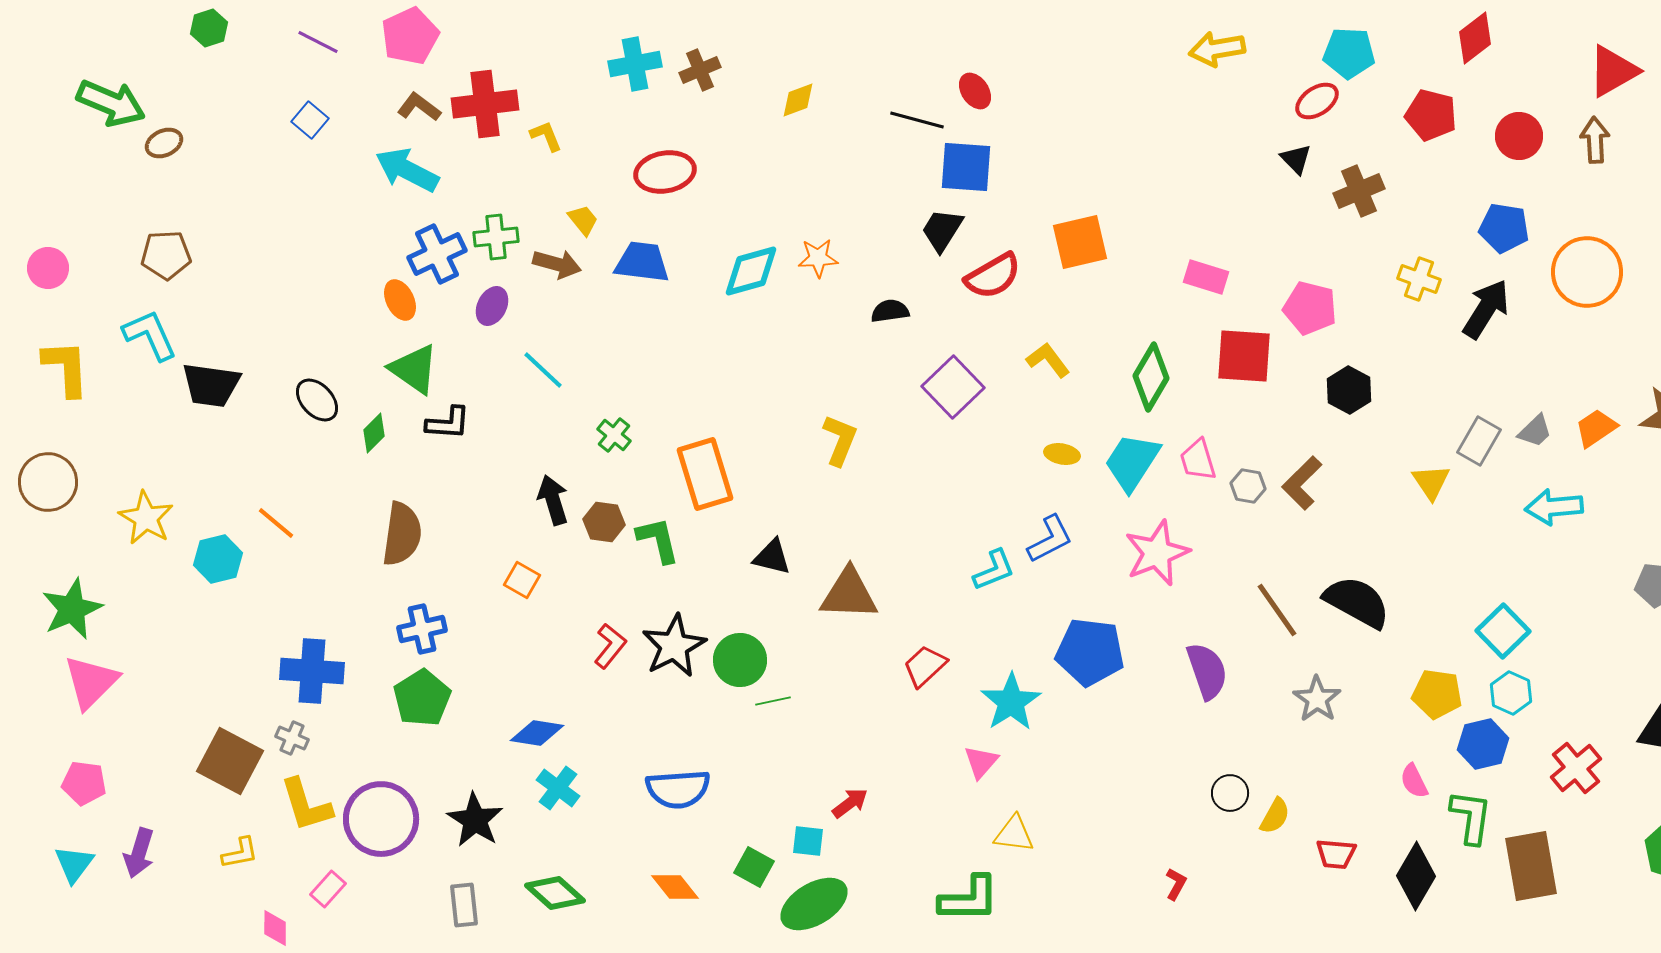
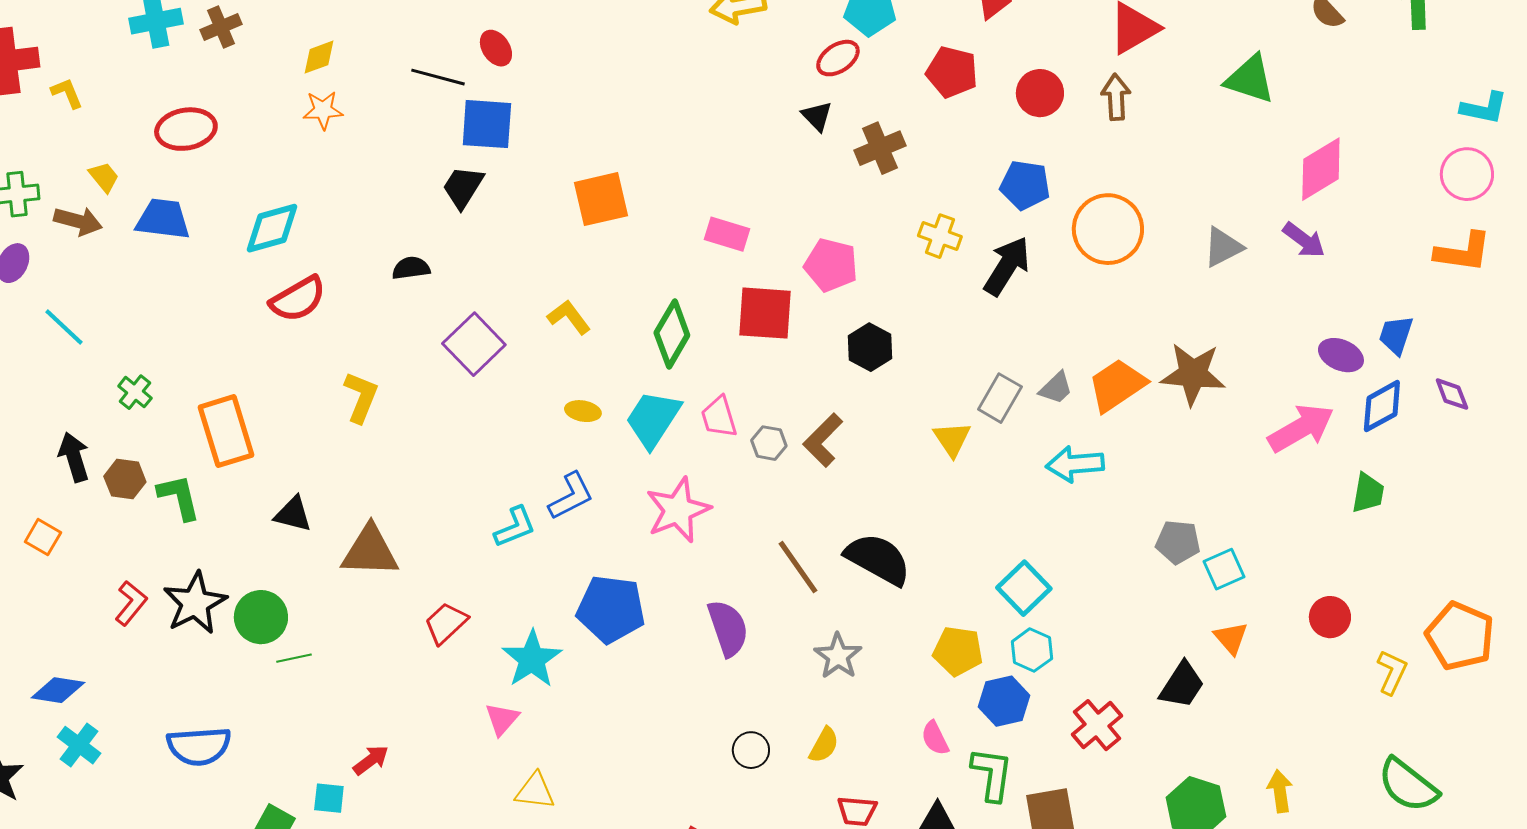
orange star: (818, 258) -> (323, 110), moved
red semicircle: (993, 276) -> (298, 299), moved
orange trapezoid: (1596, 428) -> (1117, 385), size x1.4
yellow semicircle: (1275, 816) -> (824, 745), moved

